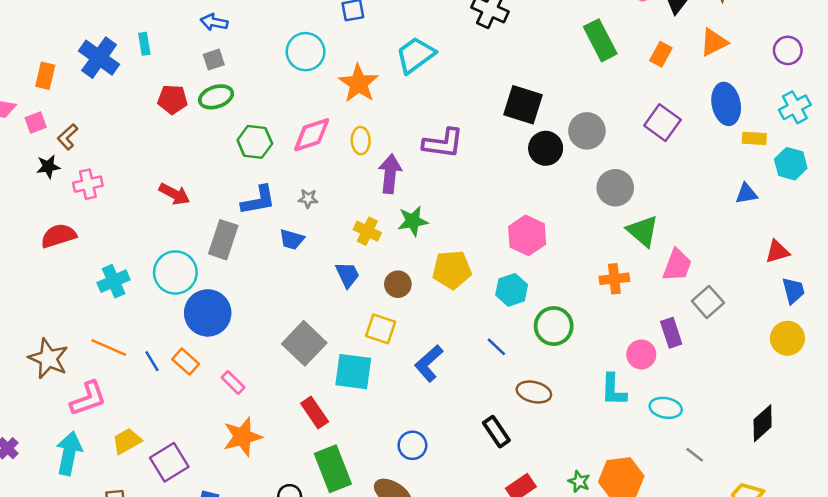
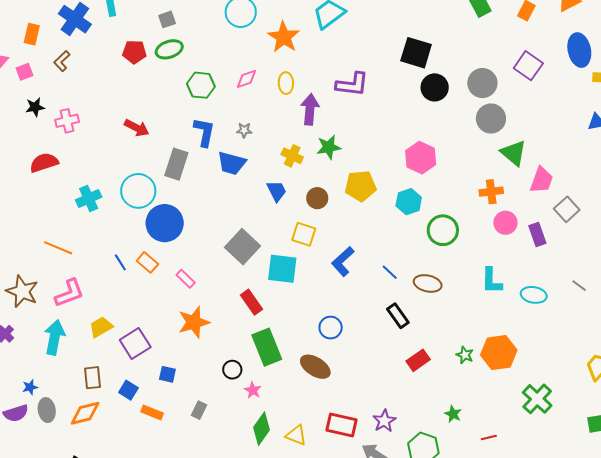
gray circle: (587, 131) -> (482, 83), moved
pink diamond: (312, 135) -> (247, 79), size x0.7
brown L-shape: (68, 137) -> (62, 61), moved
blue L-shape: (258, 200) -> (204, 132), turned -68
blue trapezoid: (292, 239) -> (232, 163), size x1.4
orange line: (109, 347) -> (58, 248), moved
blue line: (496, 347) -> (390, 272), moved
pink circle: (641, 354) -> (505, 223), moved
brown star: (48, 359) -> (22, 291), moved
gray line: (695, 455) -> (579, 286), moved

